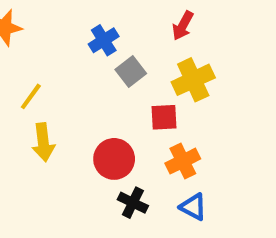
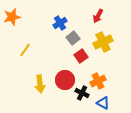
red square: (164, 117) -> (81, 56), moved, turned -32
yellow arrow: (43, 142) -> (40, 84), moved
black cross: (133, 203) -> (82, 93), moved

